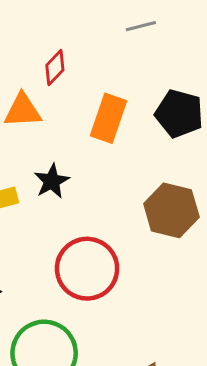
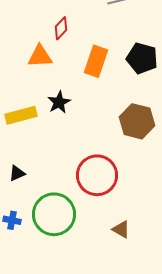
red circle: (87, 269) -> (97, 175), moved

